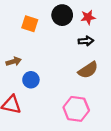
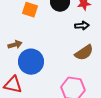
blue circle: (31, 80) -> (31, 62), size x1.6

